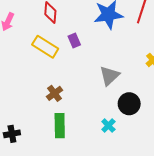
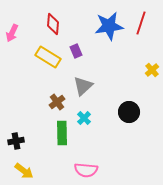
gray triangle: (109, 76) -> (83, 86), moved
cyan cross: (108, 126) -> (84, 118), moved

